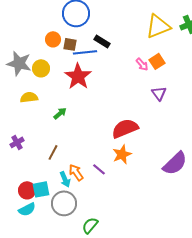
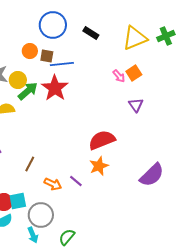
black rectangle: (102, 41) -> (91, 33), moved
green arrow: (60, 113) -> (28, 91), moved, size x1.5
orange arrow: (76, 172) -> (53, 184), turned 150
cyan arrow: (65, 179) -> (33, 235), moved

